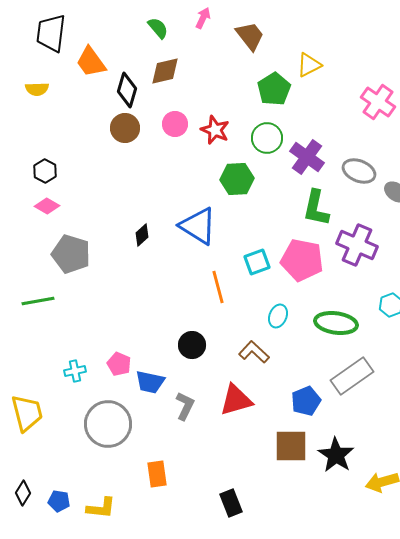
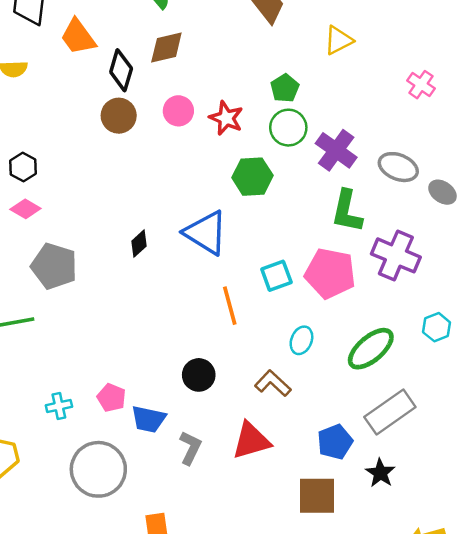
green pentagon: (274, 89) -> (285, 88), moved, size x0.7
pink cross: (378, 102) -> (421, 85), size x0.7
green ellipse: (336, 323) -> (371, 349), turned -48
black star: (336, 455) -> (380, 473), moved, size x0.7

